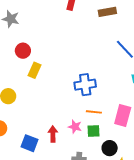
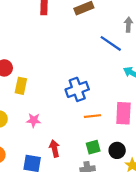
pink star: (75, 127) -> (34, 120), moved
green square: (94, 131) -> (93, 147), moved

